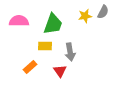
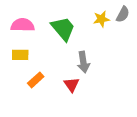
green trapezoid: (53, 24) -> (63, 29), turned -60
yellow rectangle: (45, 46) -> (20, 55), moved

